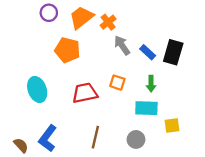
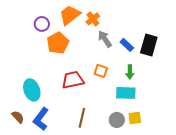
purple circle: (49, 13) -> (42, 24), moved
orange pentagon: (67, 50) -> (58, 43), turned 30
cyan ellipse: (37, 89) -> (32, 90), moved
yellow square: (172, 126) -> (135, 118), moved
brown semicircle: (21, 145) -> (18, 117), moved

